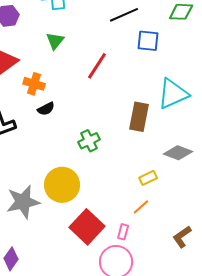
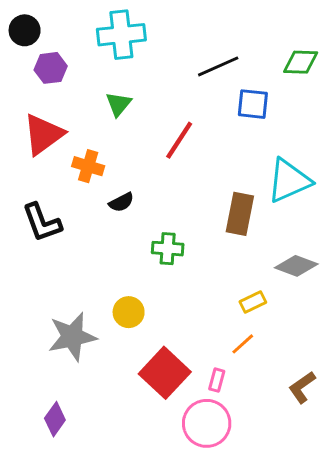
black semicircle: (46, 109) -> (121, 202), moved
green cross: (89, 141) -> (168, 249), turned 30
yellow circle: (62, 185) -> (129, 312), size x0.6

